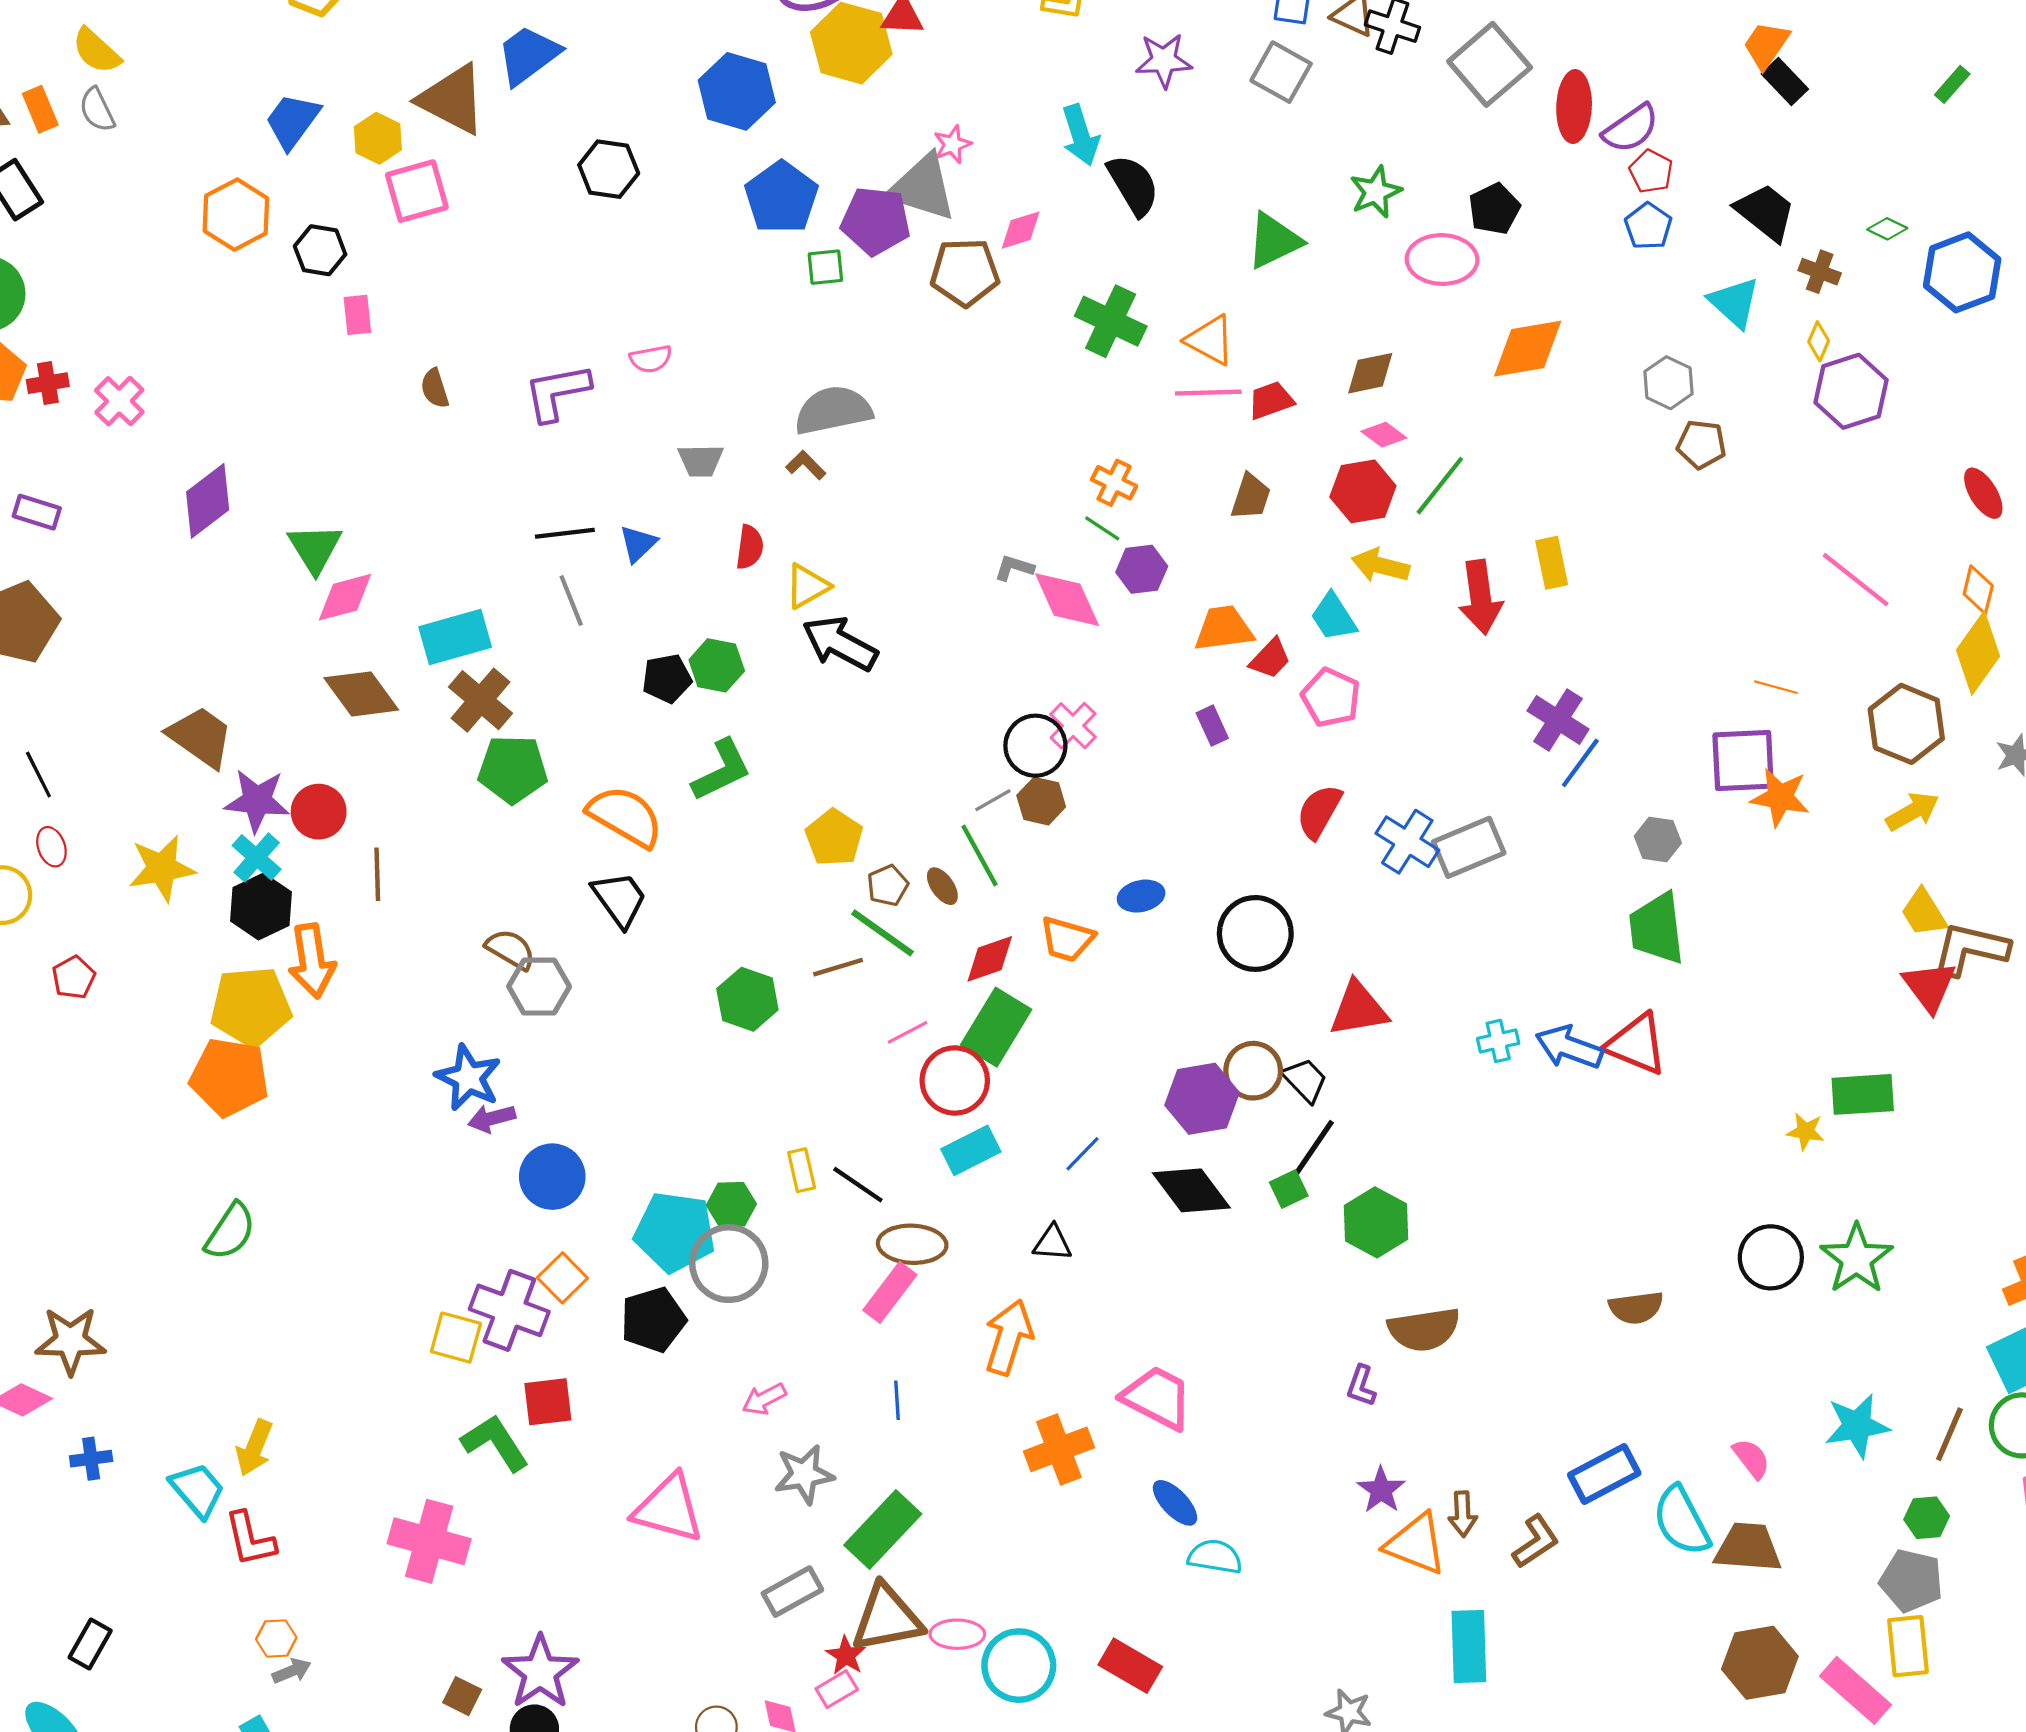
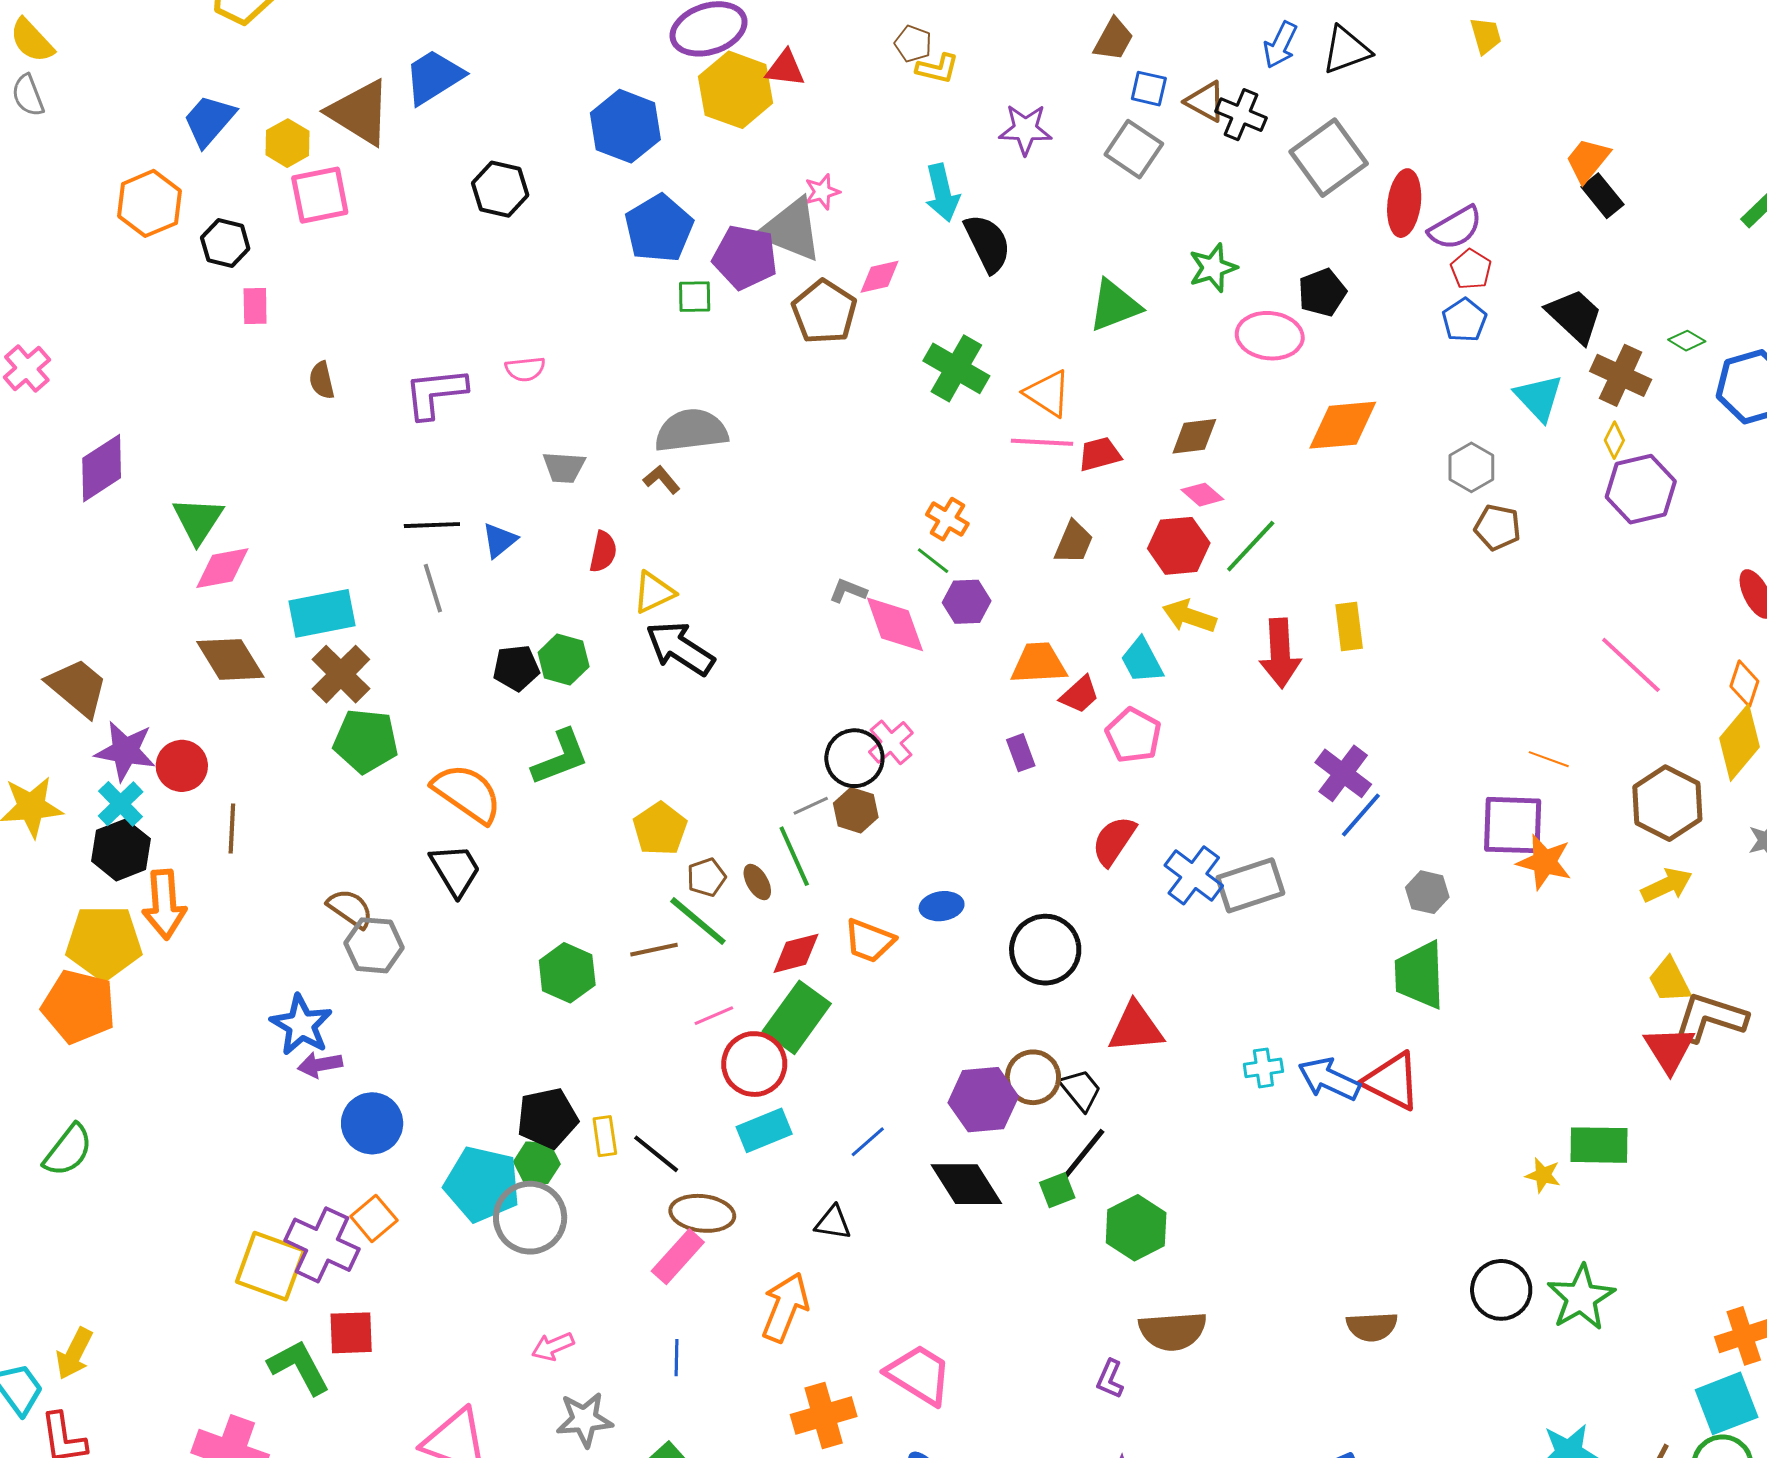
brown pentagon: (965, 272) -> (824, 312), turned 30
brown cross: (1820, 272) -> (1621, 375), size x1.5
black pentagon: (653, 1320) -> (547, 1118), moved
yellow square: (456, 1338) -> (270, 1266), size x1.4

